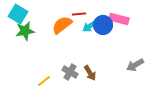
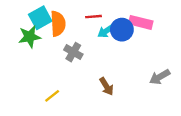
cyan square: (18, 14) -> (40, 18), moved, turned 30
orange semicircle: (62, 25) -> (58, 24), moved, turned 125
gray cross: (70, 72) -> (73, 52), moved

